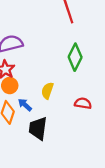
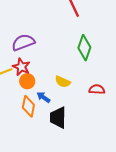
yellow semicircle: (47, 91) -> (63, 82), turned -77

